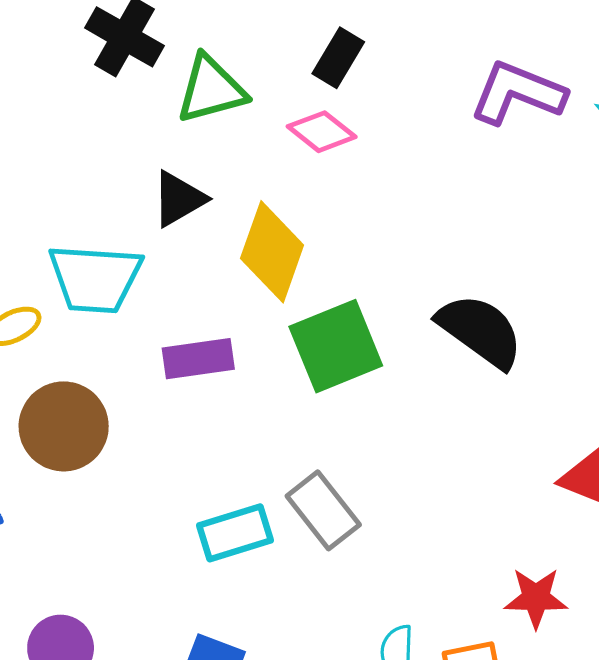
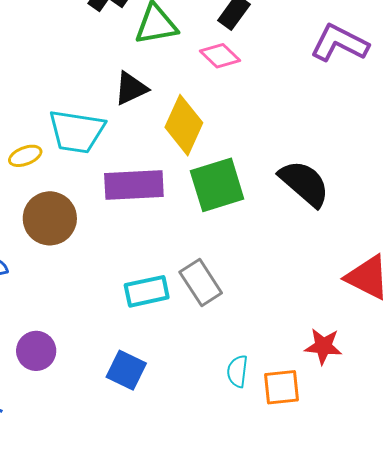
purple rectangle: (198, 359) -> (134, 185), size x1.4

